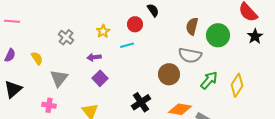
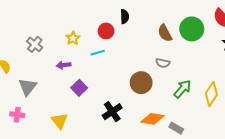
black semicircle: (153, 10) -> (125, 17), turned 32
brown semicircle: (192, 26) -> (165, 33), turned -42
green circle: (218, 35) -> (192, 29), moved
gray semicircle: (190, 55) -> (163, 63), size x0.6
purple square: (100, 78) -> (79, 88), moved

